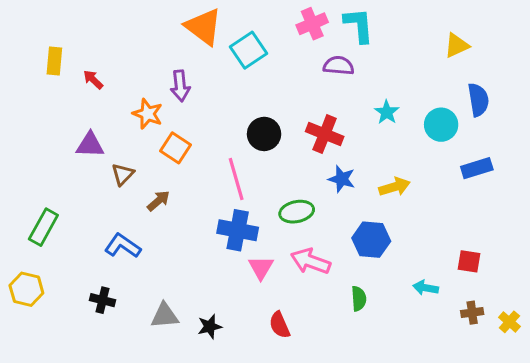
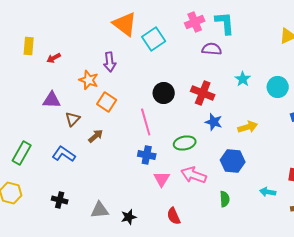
red arrow: (93, 80) -> (54, 58), turned -72
blue cross: (238, 230) -> (147, 155), size x0.7
blue L-shape: (123, 246) -> (64, 154), moved

